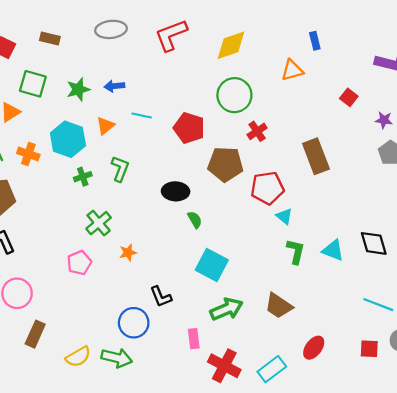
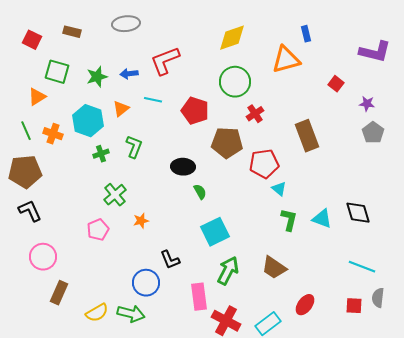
red L-shape: (171, 35) -> (165, 61), moved
orange triangle: (292, 70) -> (286, 60), size x1.4
cyan square: (212, 265) -> (215, 232), turned 36
green arrow: (227, 309) -> (228, 271), turned -40
pink rectangle: (194, 339) -> (199, 297), size x1.5

